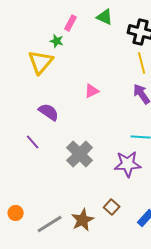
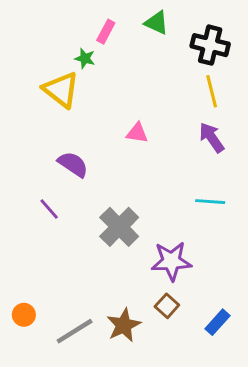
yellow triangle: (41, 62) -> (61, 90), turned -32
pink triangle: (92, 91) -> (137, 133), turned 35
purple star: (128, 164) -> (171, 261), moved

